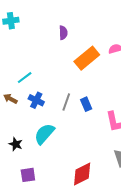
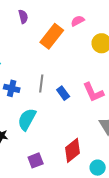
blue rectangle: (86, 104) -> (63, 93), moved
purple square: (28, 175) -> (36, 160), moved

